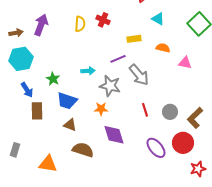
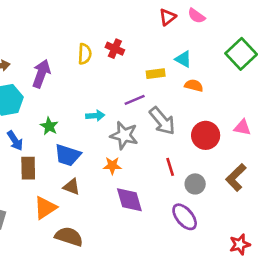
cyan triangle: (158, 19) -> (183, 59), moved
purple arrow: (41, 25) -> (41, 74), moved
pink triangle: (185, 63) -> (242, 127), moved
gray circle: (170, 112) -> (195, 184), moved
red circle: (183, 143) -> (206, 135), moved
brown semicircle: (83, 150) -> (69, 237), moved
orange triangle: (48, 164) -> (45, 208), moved, turned -42

